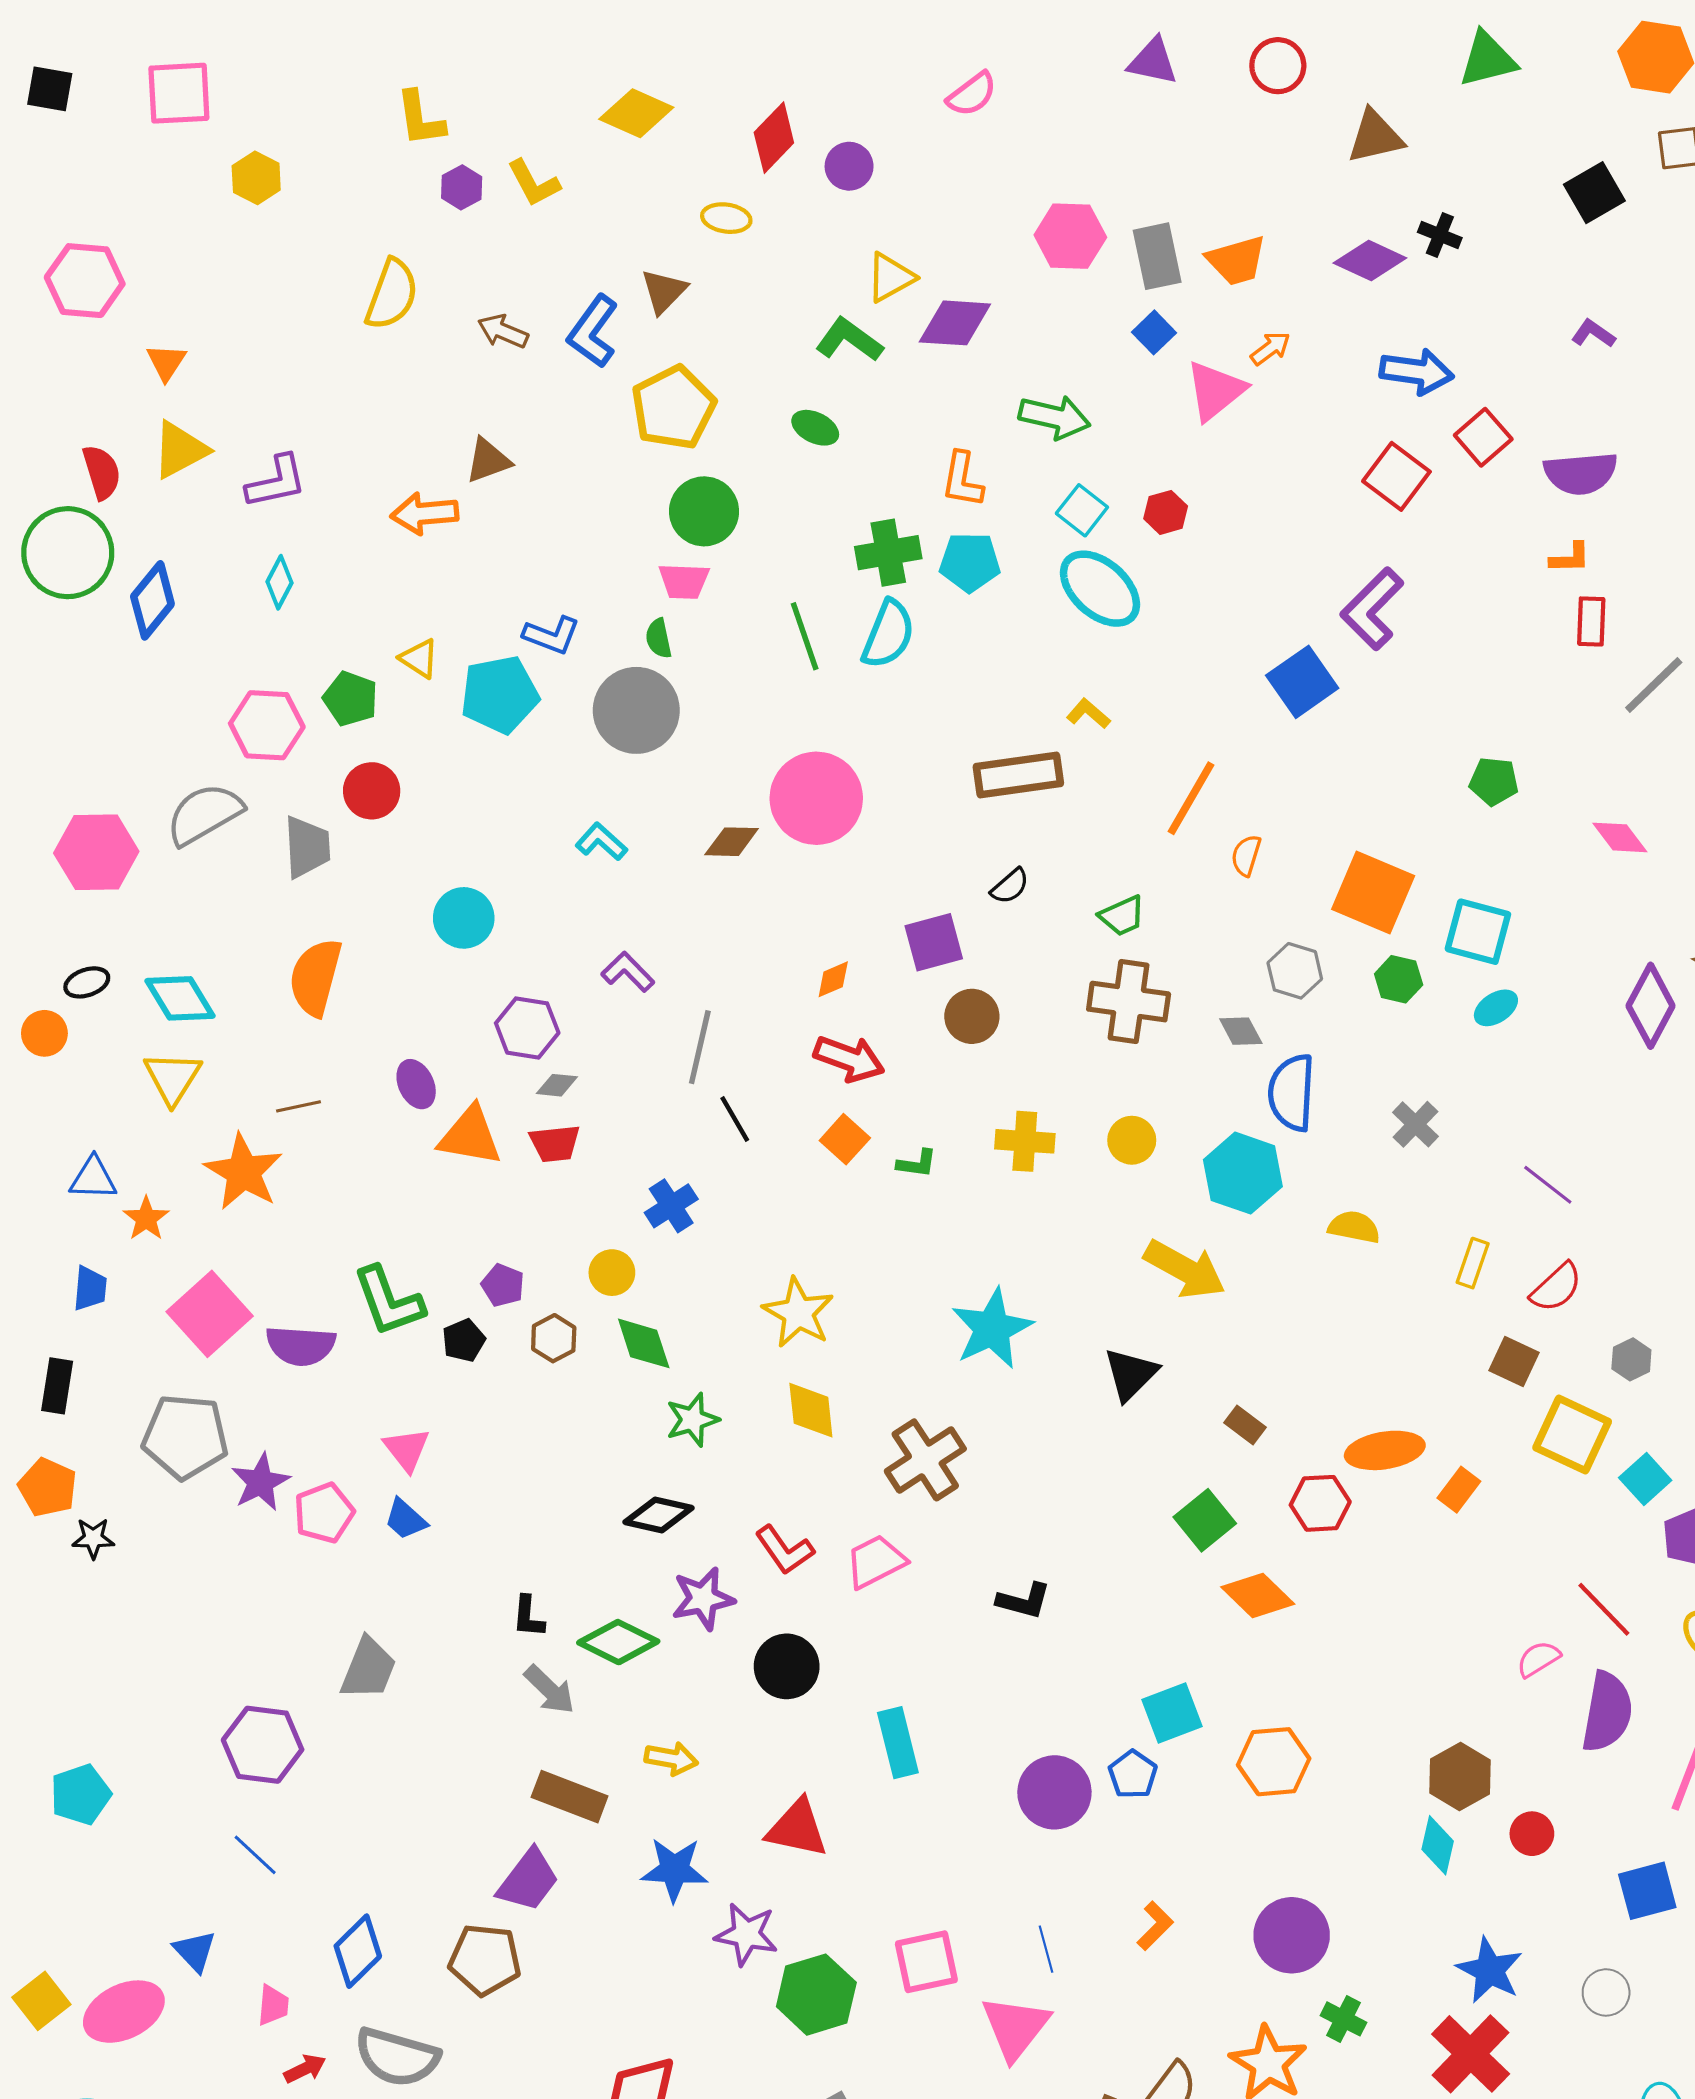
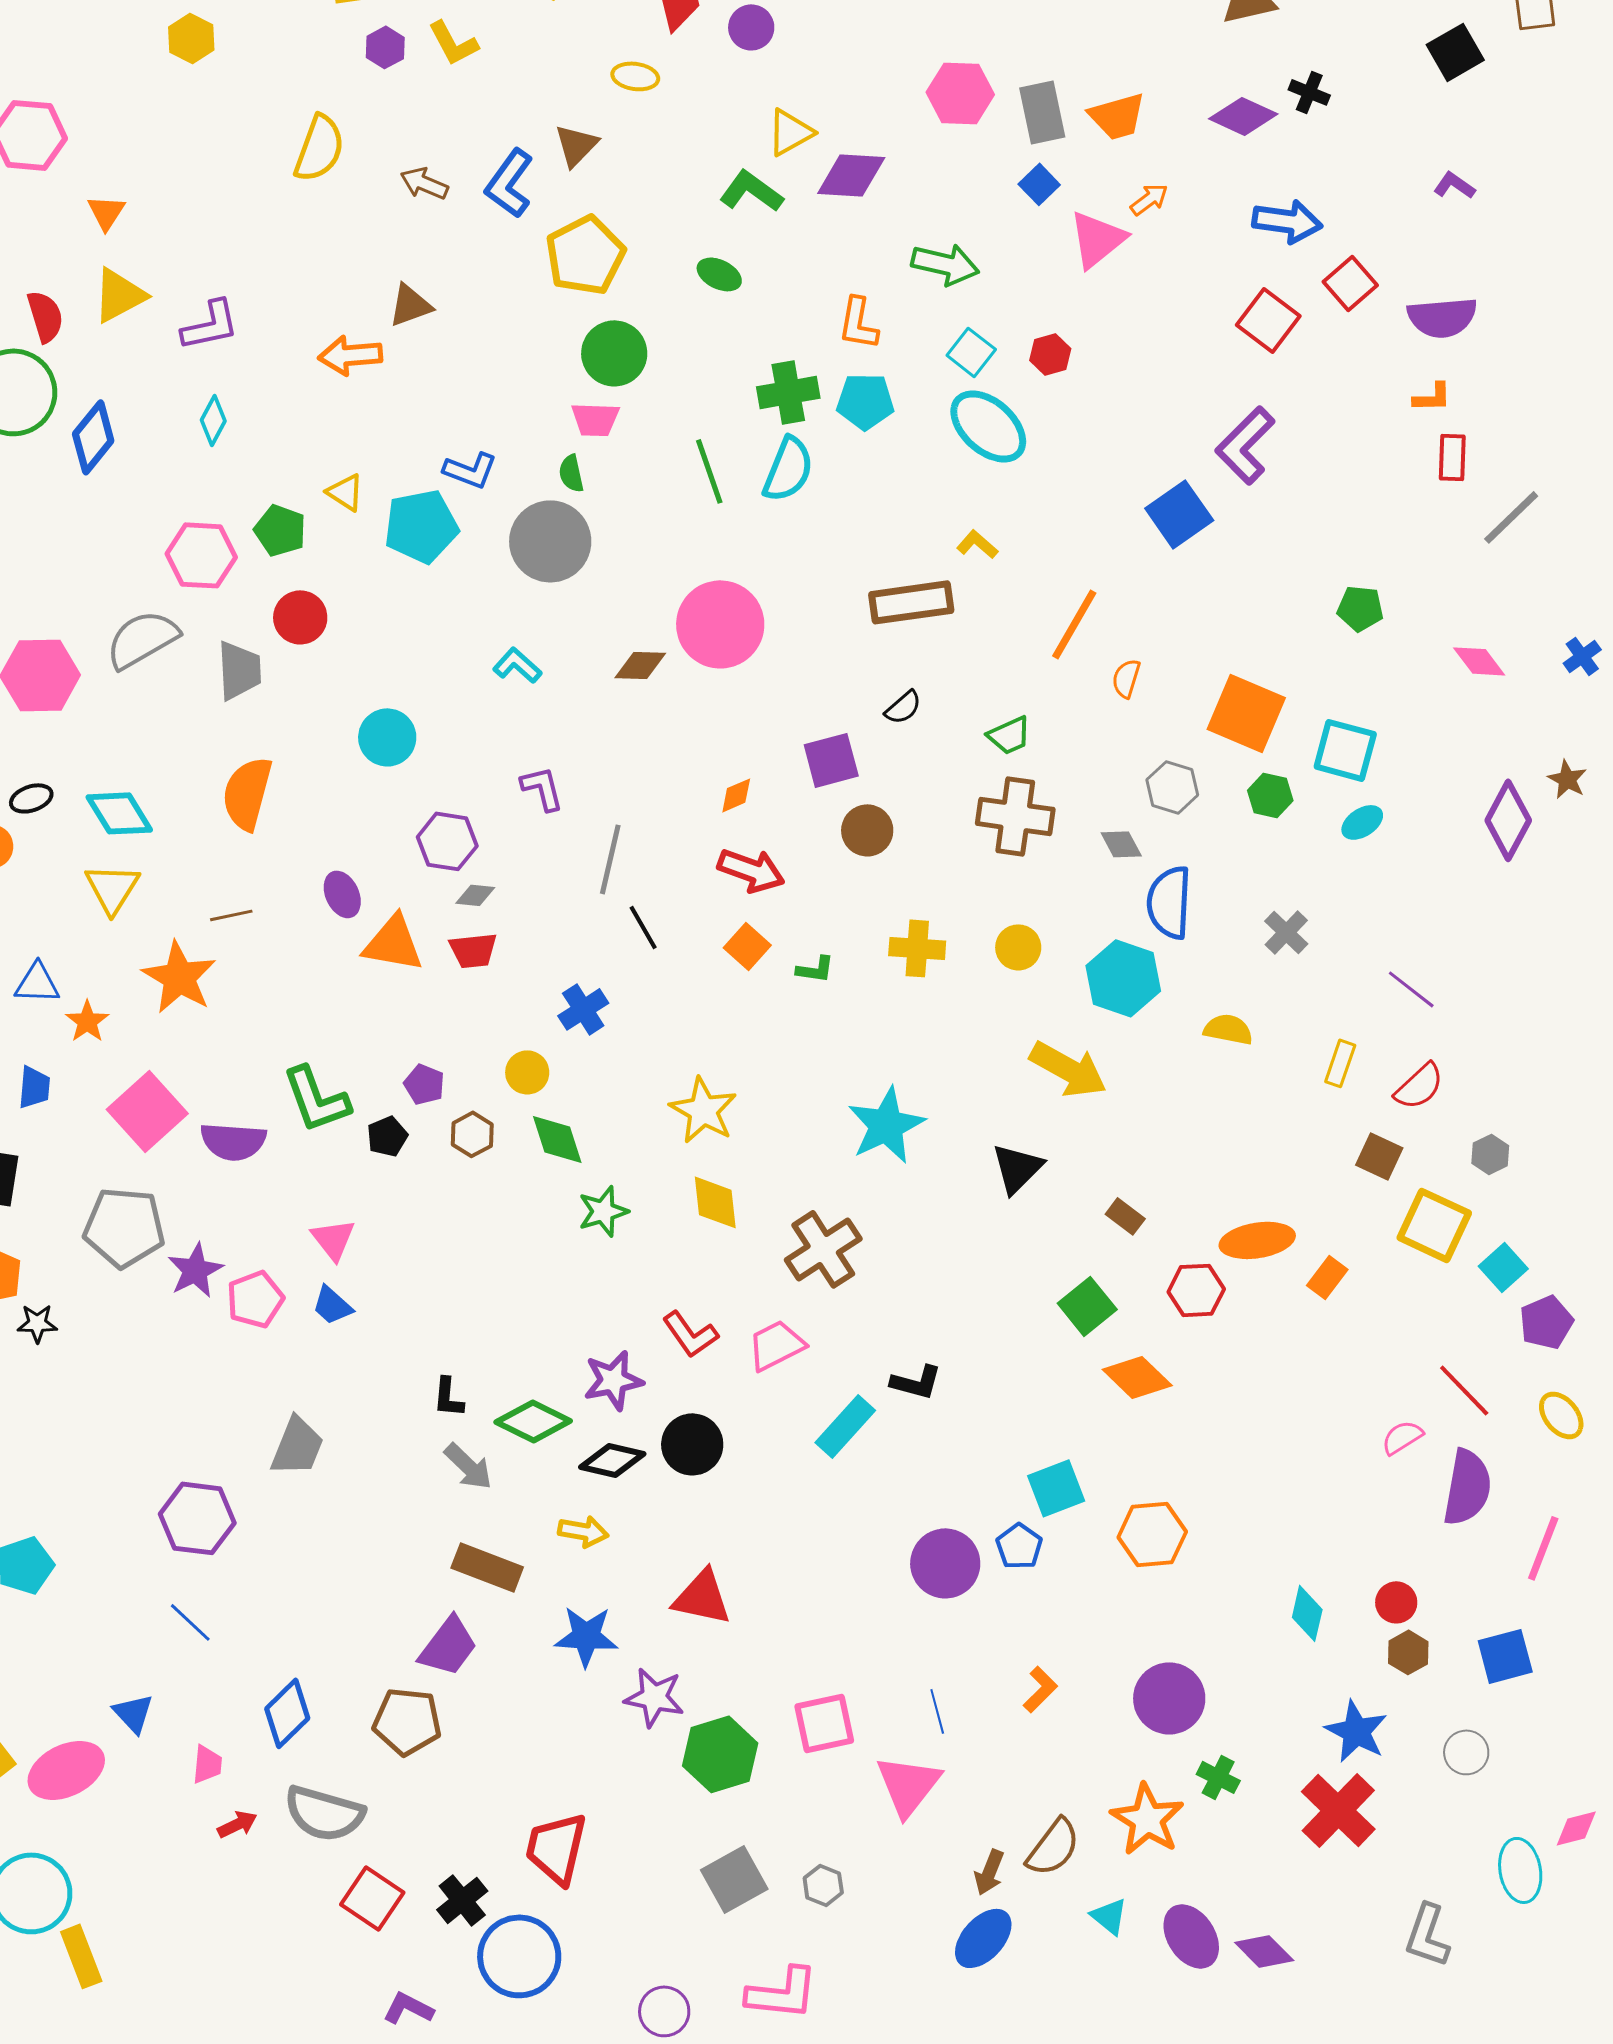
purple L-shape: (628, 972) -> (542, 788), turned 30
black diamond: (659, 1515) -> (612, 1460), moved
cyan rectangle: (898, 1743) -> (845, 1426), moved, turned 56
brown hexagon: (1460, 1776) -> (1408, 1652), moved, size x0.7

